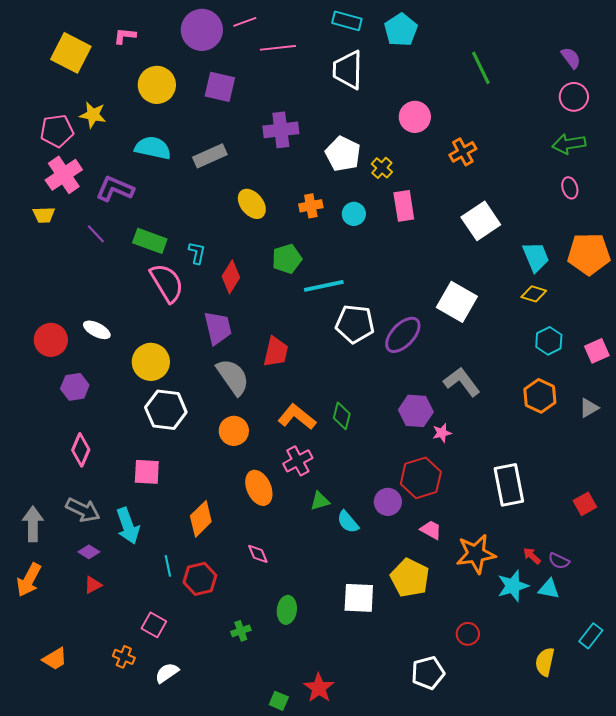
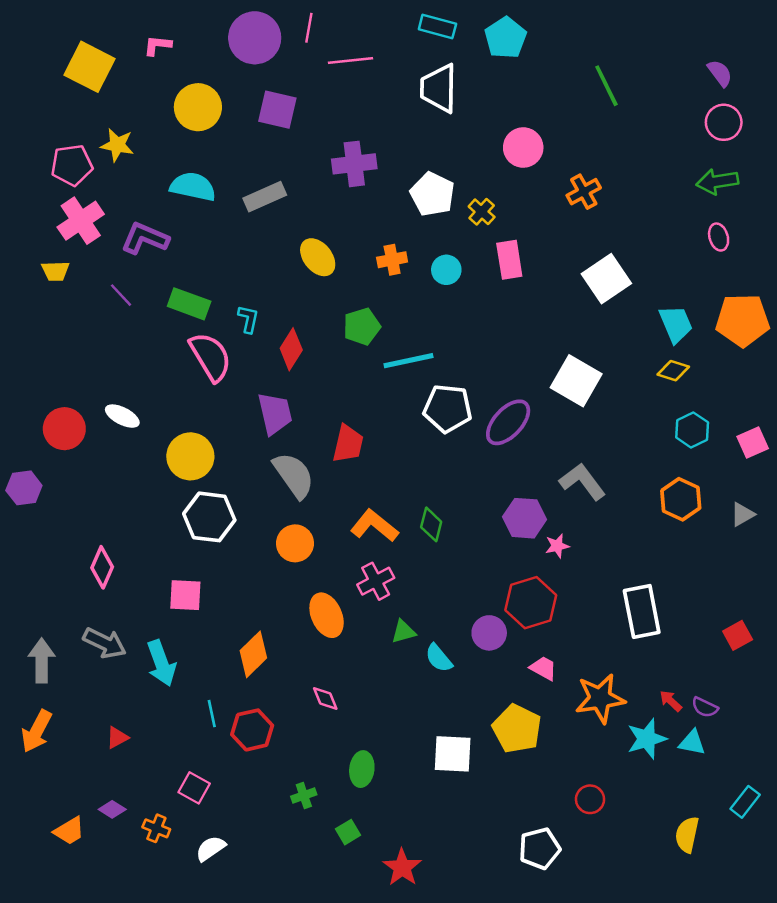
pink line: (245, 22) -> (309, 28), turned -60
purple hexagon: (75, 387) -> (24, 488), moved
purple diamond: (89, 552) -> (112, 809), moved
green square: (279, 701) -> (348, 832), moved, turned 36

